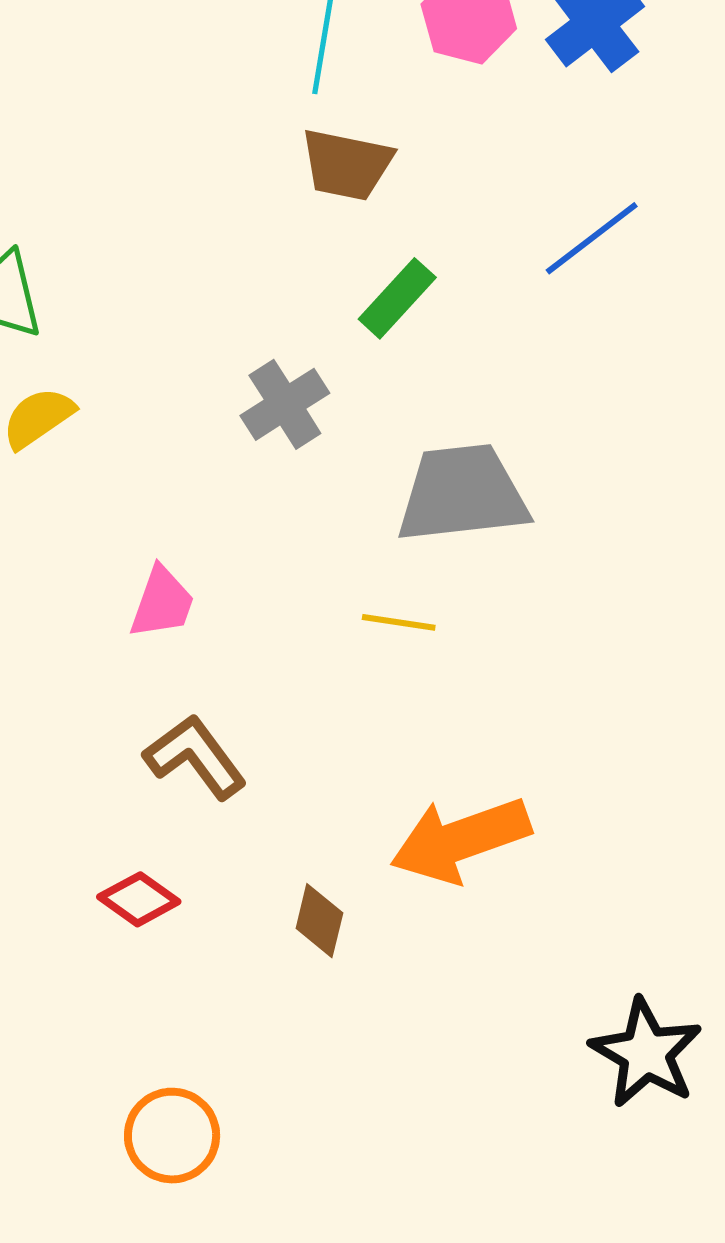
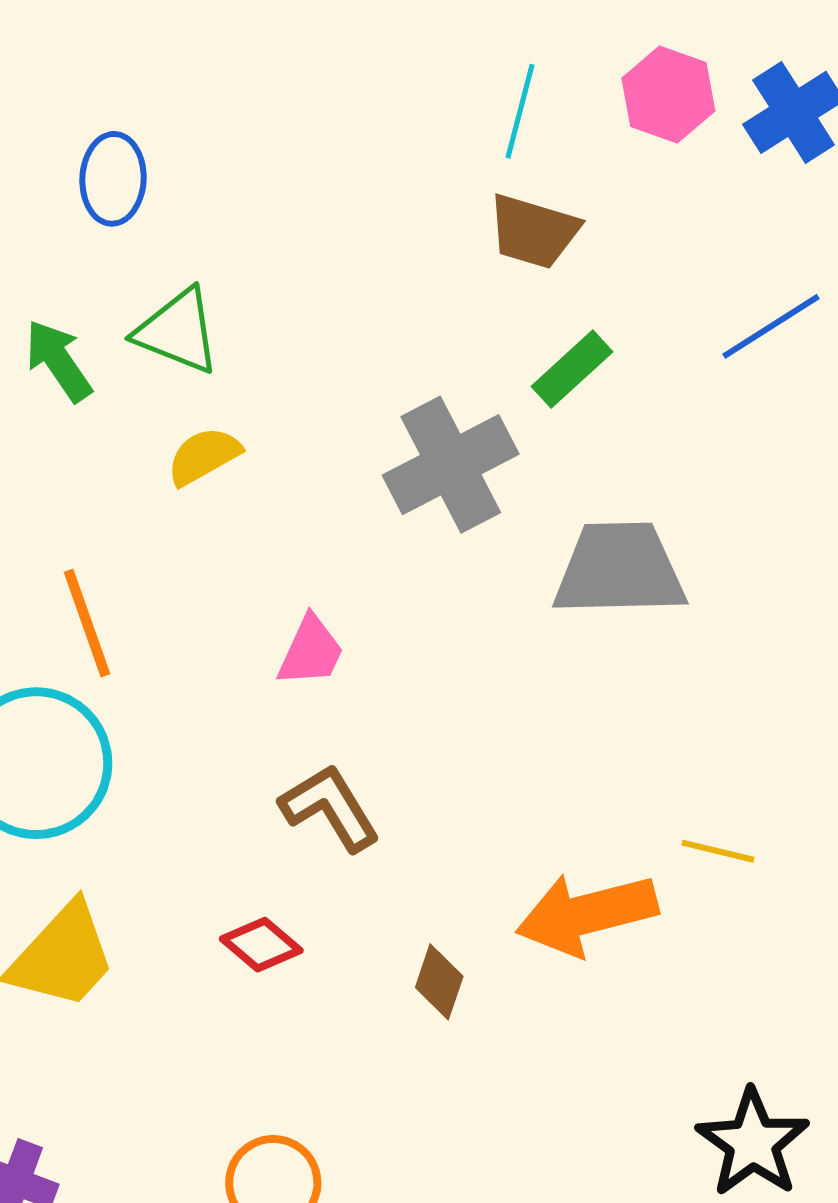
gray cross: (285, 404) -> (451, 465), size x1.5
yellow line: (399, 622) -> (718, 851), moved

